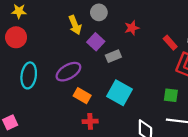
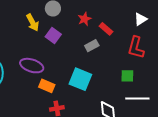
red rectangle: (170, 43) -> (106, 29), moved
gray rectangle: (113, 56) -> (92, 46), moved
purple ellipse: (68, 72) -> (32, 66), turned 55

